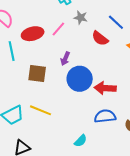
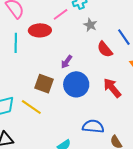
pink line: (58, 29) -> (61, 14), moved
brown square: (37, 73) -> (44, 84), moved
red arrow: (105, 88) -> (112, 88), moved, turned 35

